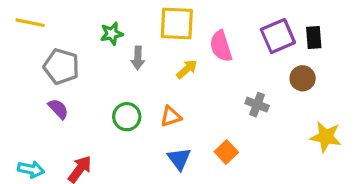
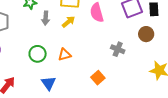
yellow arrow: (187, 69) -> (68, 22), moved
blue triangle: (179, 159) -> (49, 83), moved

